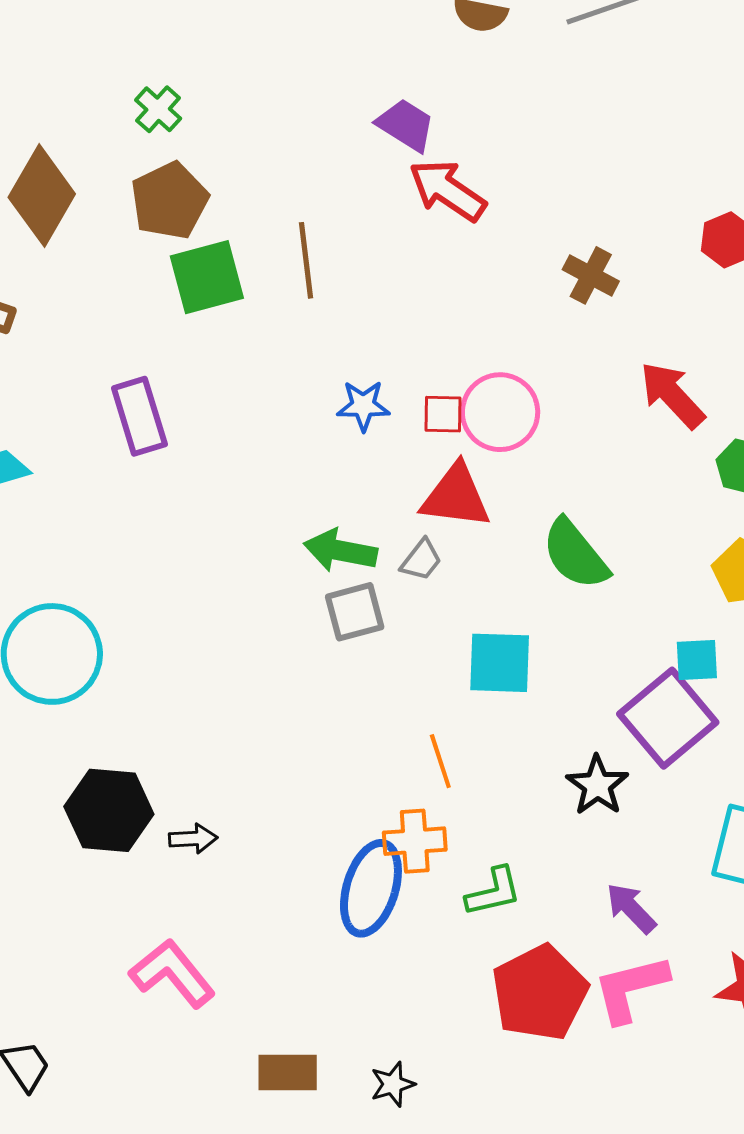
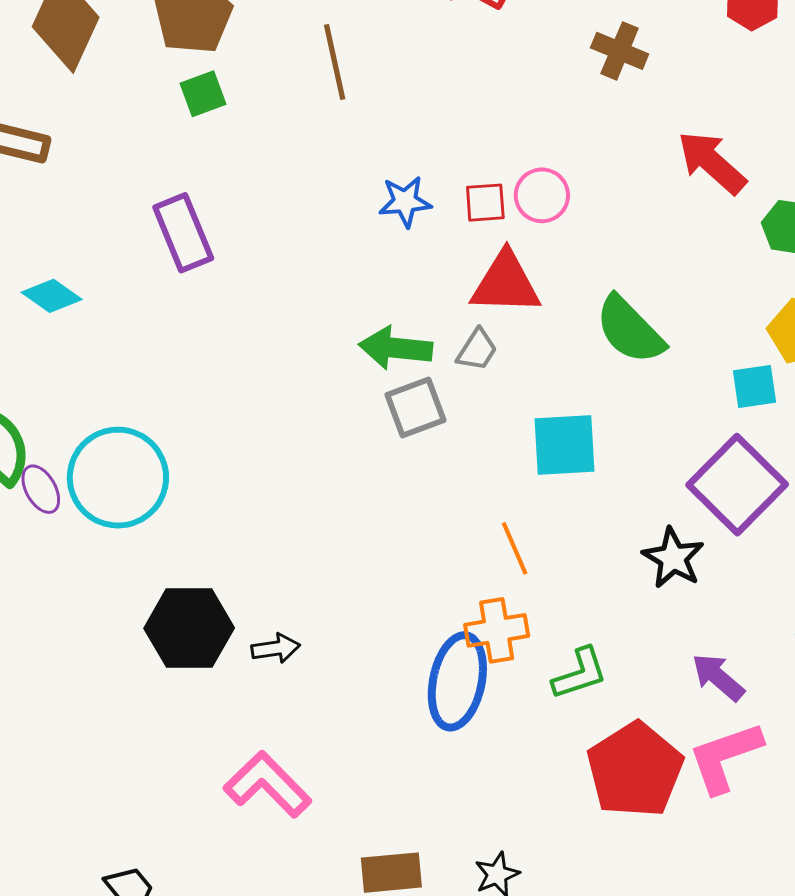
green square: (207, 277) -> (203, 94), moved, size x0.6
pink circle: (500, 412) -> (542, 195), size x0.7
cyan square: (697, 660) -> (755, 386), moved

